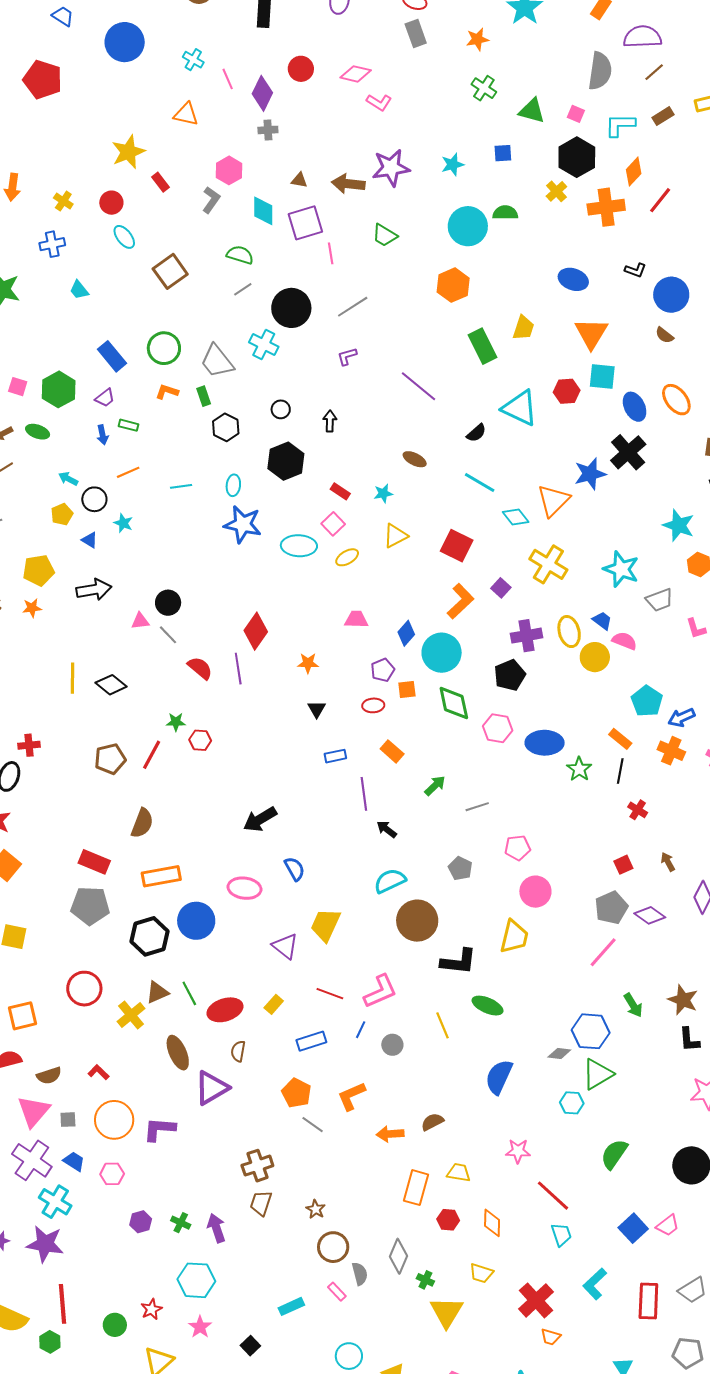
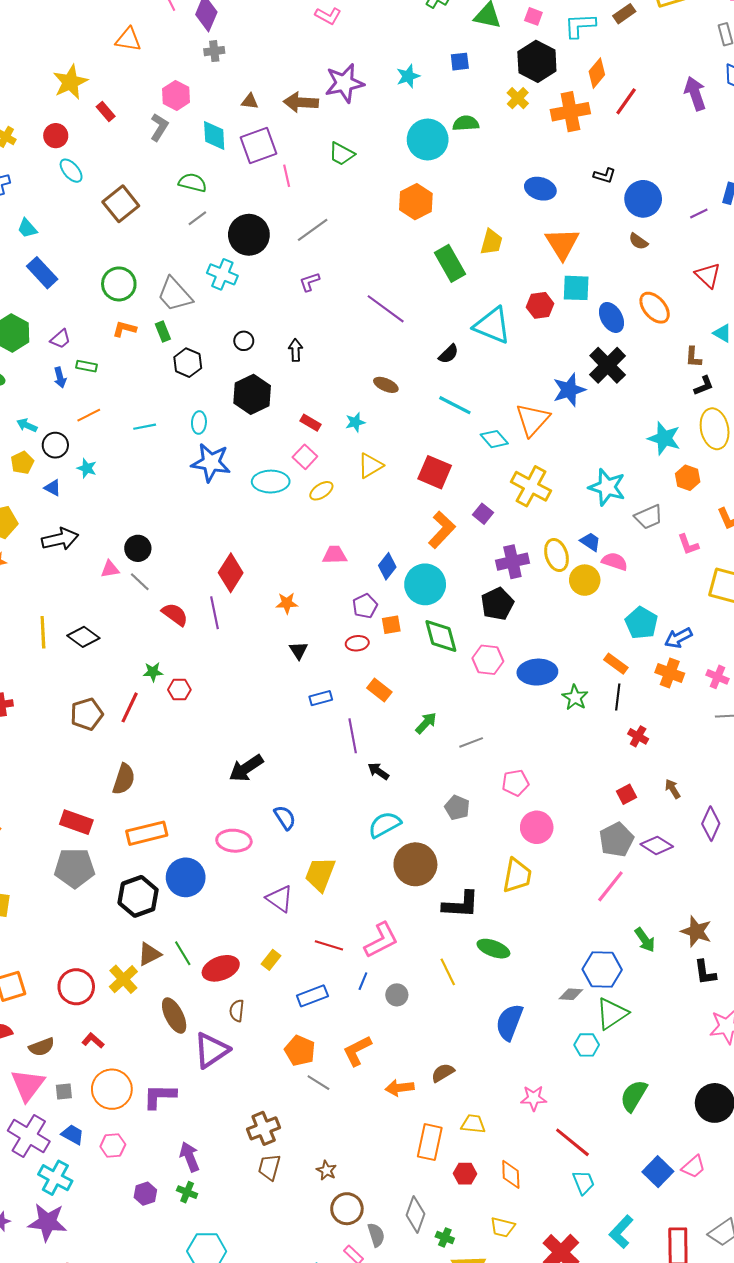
blue rectangle: (112, 356) -> (42, 273), moved
red circle: (84, 989) -> (76, 987), moved
purple arrow: (216, 1228) -> (189, 1157), moved

